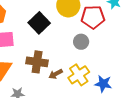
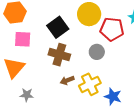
brown cross: (37, 62) -> (59, 55), moved

